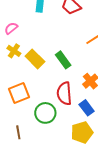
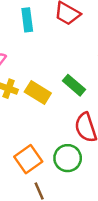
orange square: (19, 93) -> (28, 159), moved

